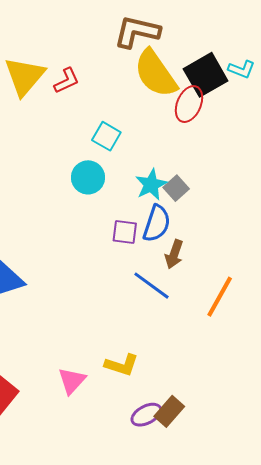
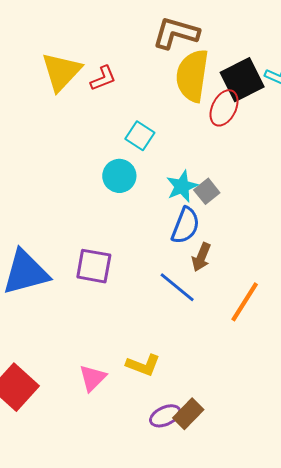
yellow semicircle: (156, 73) -> (192, 76), turned 40
purple square: (125, 232) -> (94, 266), moved, size x1.4

